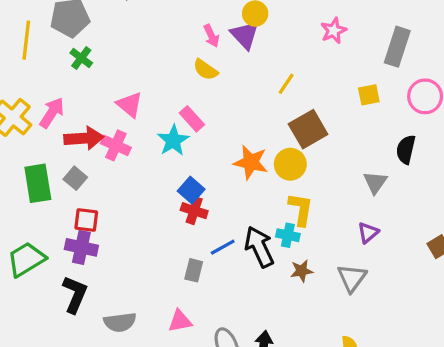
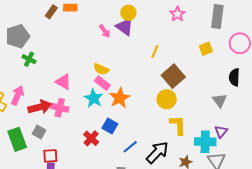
yellow semicircle: (205, 70) -> (101, 69), moved
orange star: (251, 162) -> (120, 98), moved, turned -30
red cross: (194, 211) -> (91, 138), moved, turned 35
cyan cross: (288, 235) -> (205, 142), moved, size x1.5
blue line: (223, 247) -> (130, 147), moved
black arrow: (259, 247) -> (157, 152), turned 80

